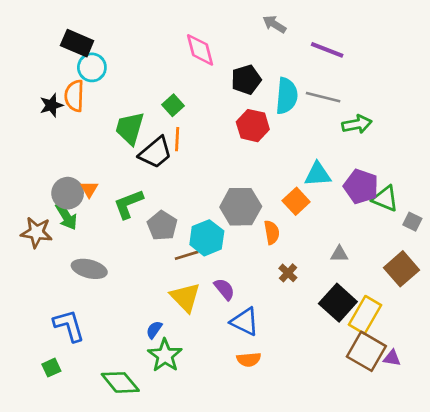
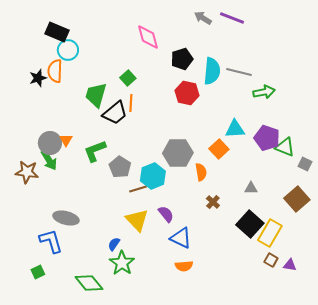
purple line: (327, 50) -> (232, 18), moved
gray ellipse: (89, 269) -> (66, 218), moved
brown square: (366, 351) -> (271, 260), size x0.5

